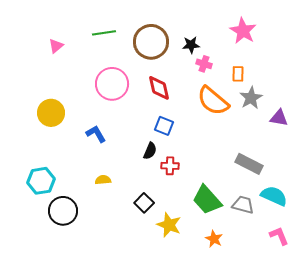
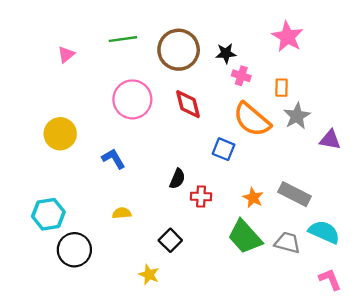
blue square: (164, 126) -> (224, 149), moved
yellow star: (169, 225) -> (149, 275), moved, size x0.7
orange star: (214, 239) -> (253, 198), moved

